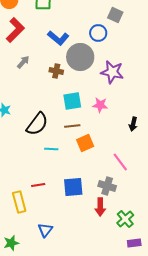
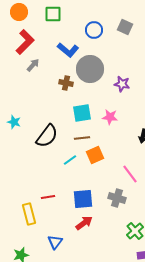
blue circle: (98, 33) -> (94, 30), moved
gray arrow: (23, 62) -> (33, 65), moved
purple star: (112, 72) -> (122, 84), size x0.7
cyan line: (51, 149) -> (70, 160), moved, turned -40
red arrow: (100, 207) -> (84, 223), moved, turned -126

